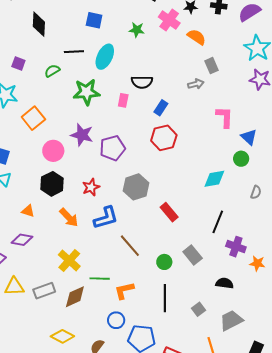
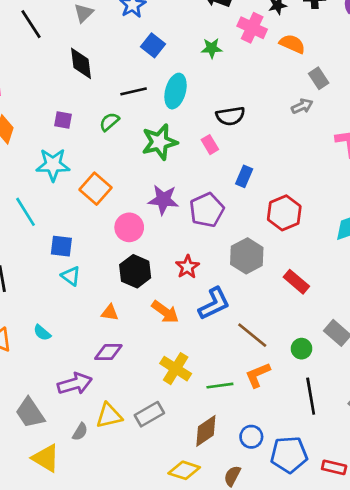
blue square: (94, 20) -> (153, 45), turned 36
pink rectangle: (123, 100) -> (210, 145), turned -32
blue rectangle: (161, 108) -> (244, 176), moved
red hexagon: (164, 138) -> (284, 213), moved
orange L-shape: (124, 291) -> (258, 375), moved
brown diamond: (75, 297) -> (206, 431), moved

